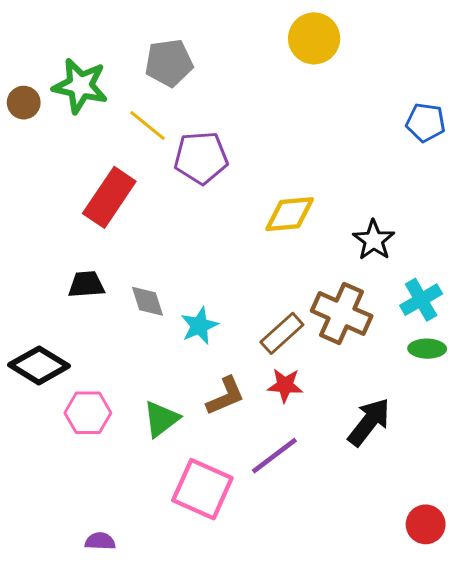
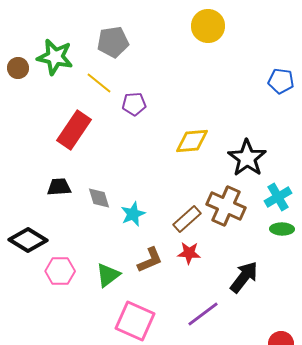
purple pentagon: (201, 158) -> (134, 104), size x0.7
black star: (374, 240) -> (247, 158), size x1.4
purple line: (274, 456) -> (203, 314), moved

